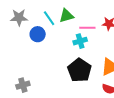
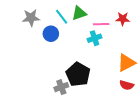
black pentagon: (79, 70) -> (78, 74), moved
gray cross: (23, 85) -> (61, 87), moved

